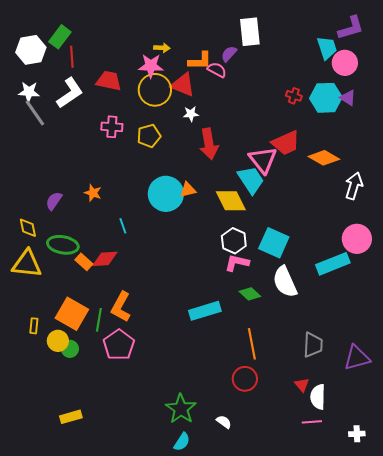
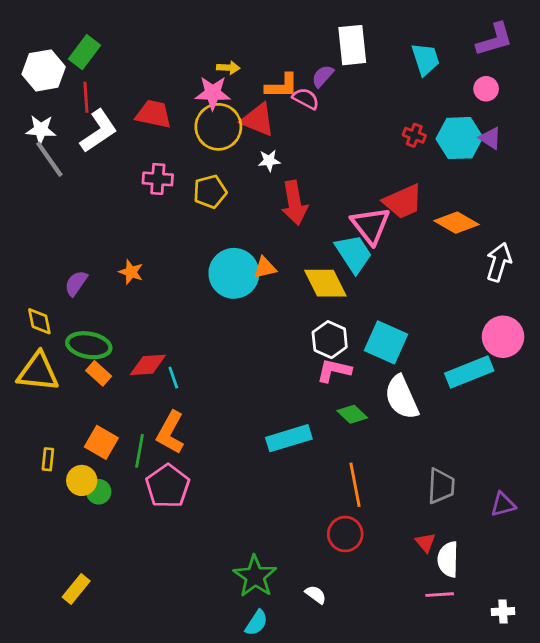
cyan trapezoid: (327, 48) -> (426, 59), moved
red line: (72, 57) -> (86, 97), moved
pink circle: (345, 63) -> (486, 89), size x0.7
cyan line: (123, 226) -> (173, 378), moved
orange rectangle: (84, 262) -> (99, 373), moved
orange square: (72, 314) -> (101, 442), size x0.7
purple triangle: (357, 358) -> (503, 504), size x0.7
yellow rectangle: (71, 417) -> (76, 589), moved, turned -35

